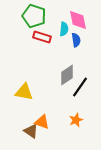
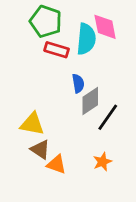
cyan semicircle: (64, 29) -> (86, 39), size x1.6
blue semicircle: (76, 40) -> (78, 83), moved
brown triangle: (31, 131) -> (40, 150), moved

